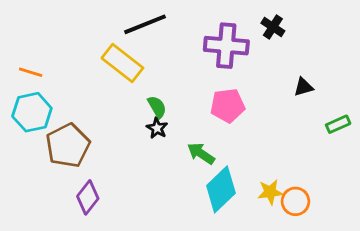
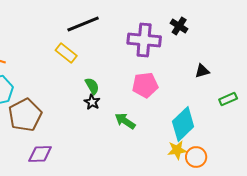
yellow rectangle: (122, 63) -> (66, 53), size x0.7
cyan diamond: (221, 189) -> (183, 124), moved
purple diamond: (88, 197) -> (40, 154), turned 50

